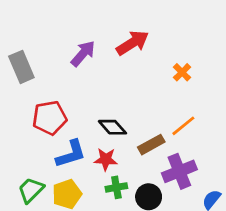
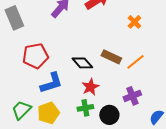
brown rectangle: (151, 145) -> (111, 57), moved, turned 54
red star: (106, 159) -> (90, 87), moved, turned -30
purple cross: (179, 171) -> (132, 96), size x0.7

